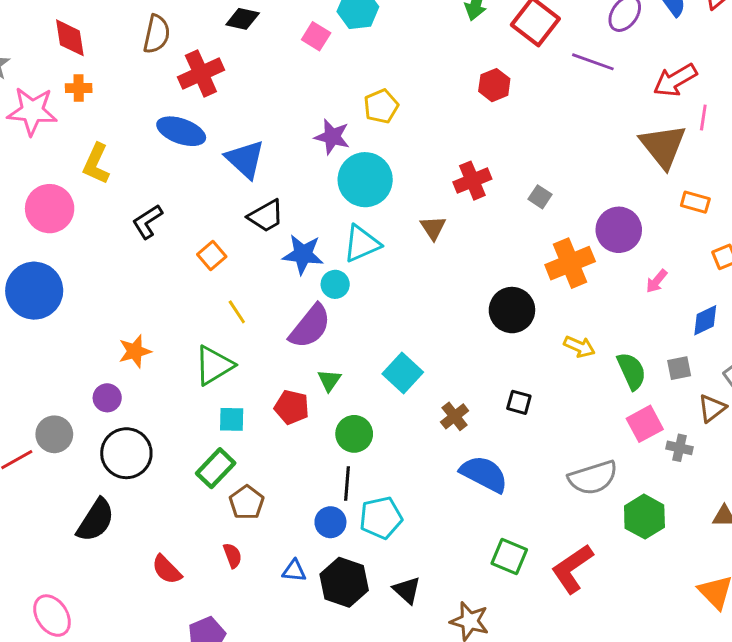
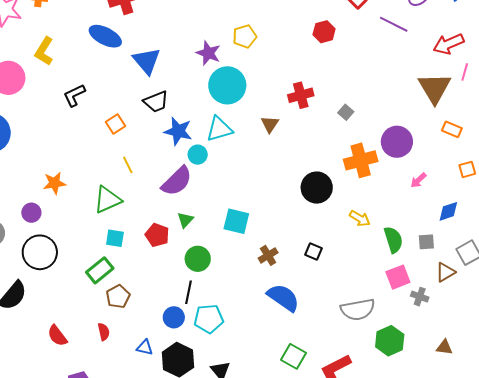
cyan square: (403, 373) -> (236, 221), turned -36

